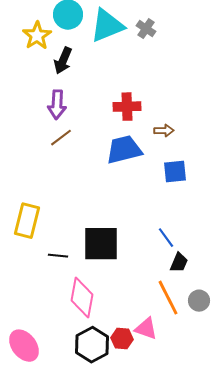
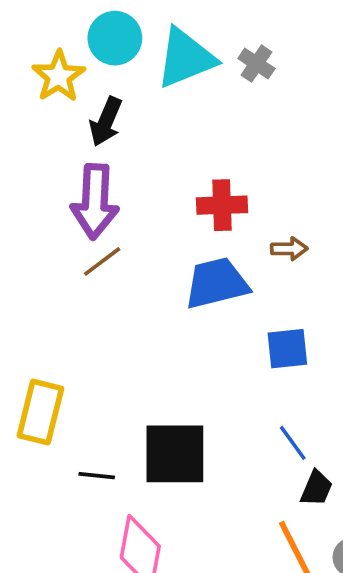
purple arrow: (57, 105) -> (95, 202), size x1.4
blue square: (175, 172) -> (287, 349), moved

